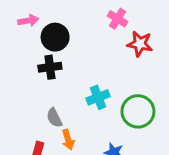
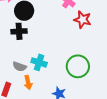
cyan cross: (98, 97) -> (39, 62), moved, turned 35
gray semicircle: (54, 118) -> (20, 67), turned -48

